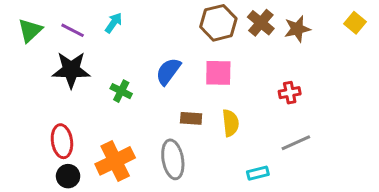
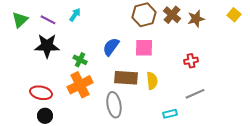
brown rectangle: (191, 118) -> (126, 78), size x1.6
red ellipse: (62, 141) -> (41, 93), turned -70
orange cross: (115, 161) -> (80, 85), moved

